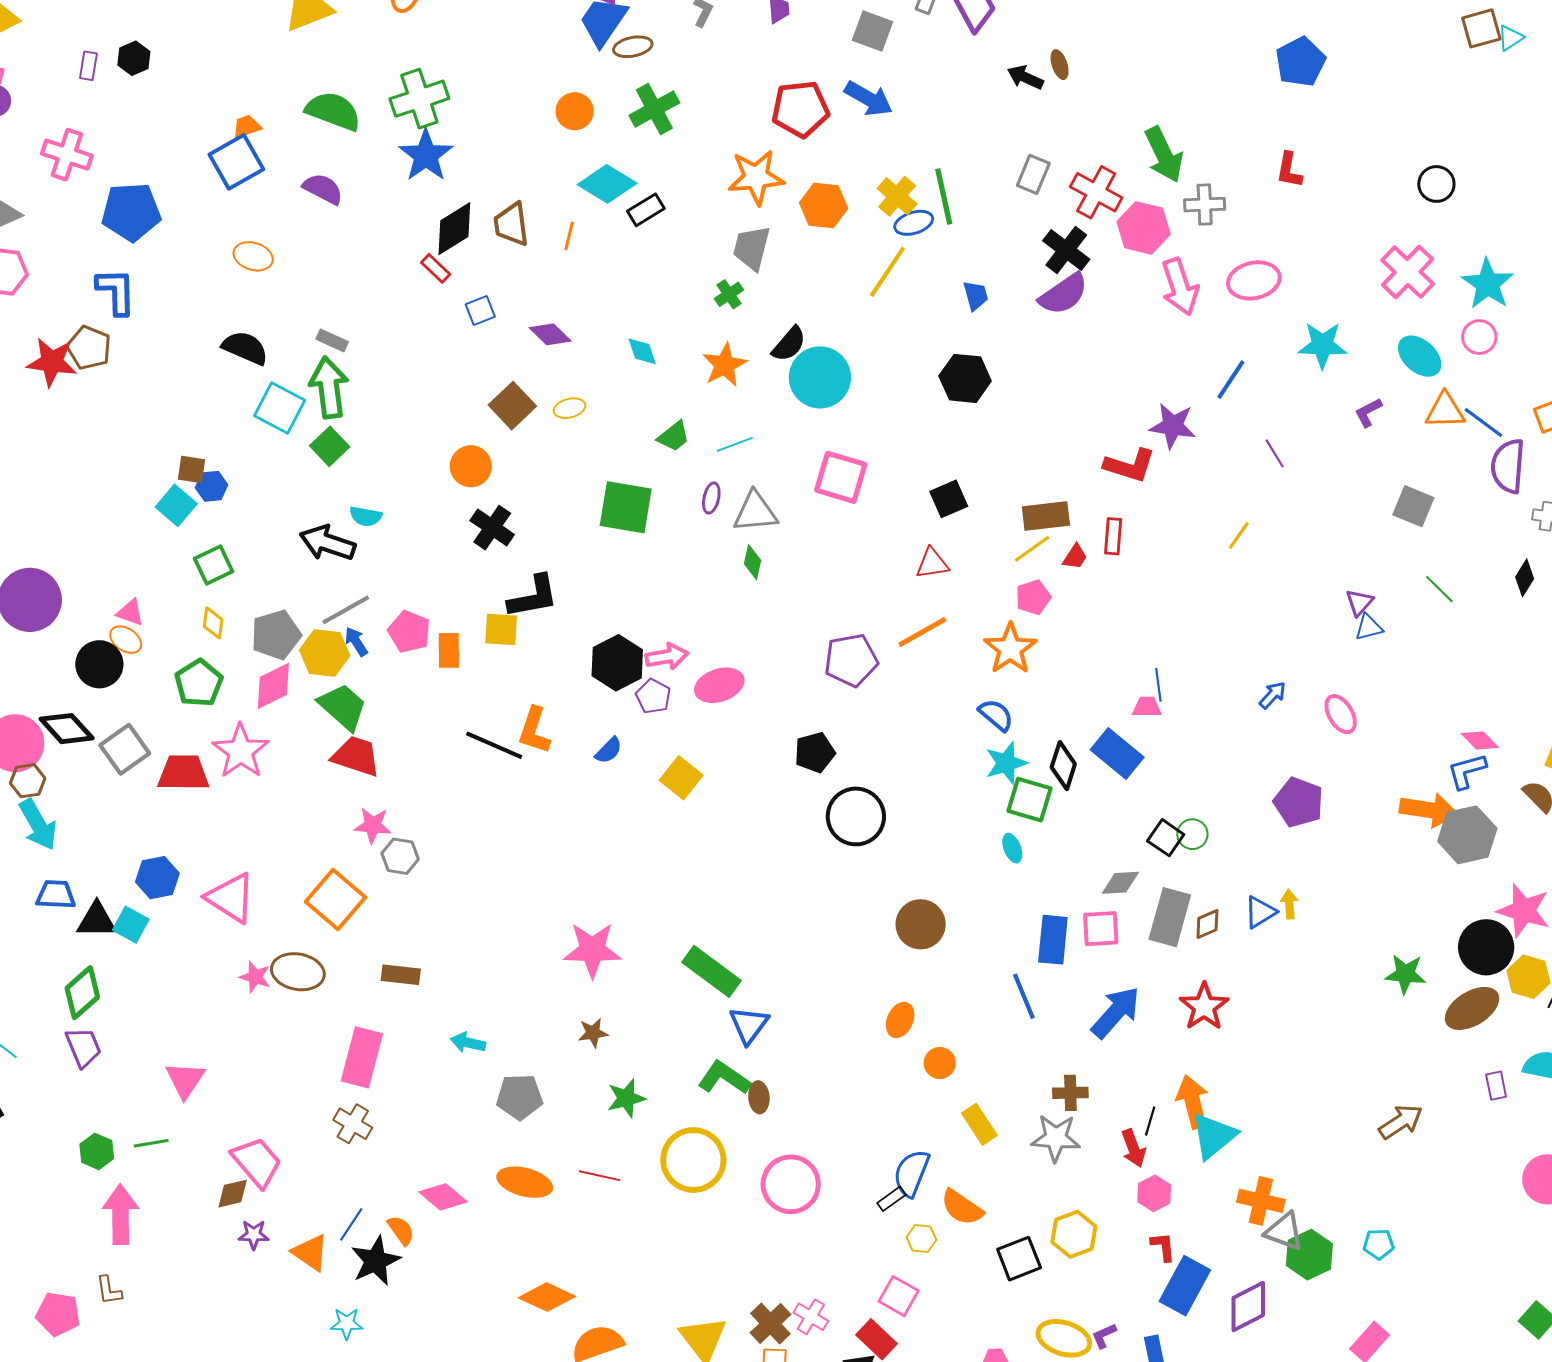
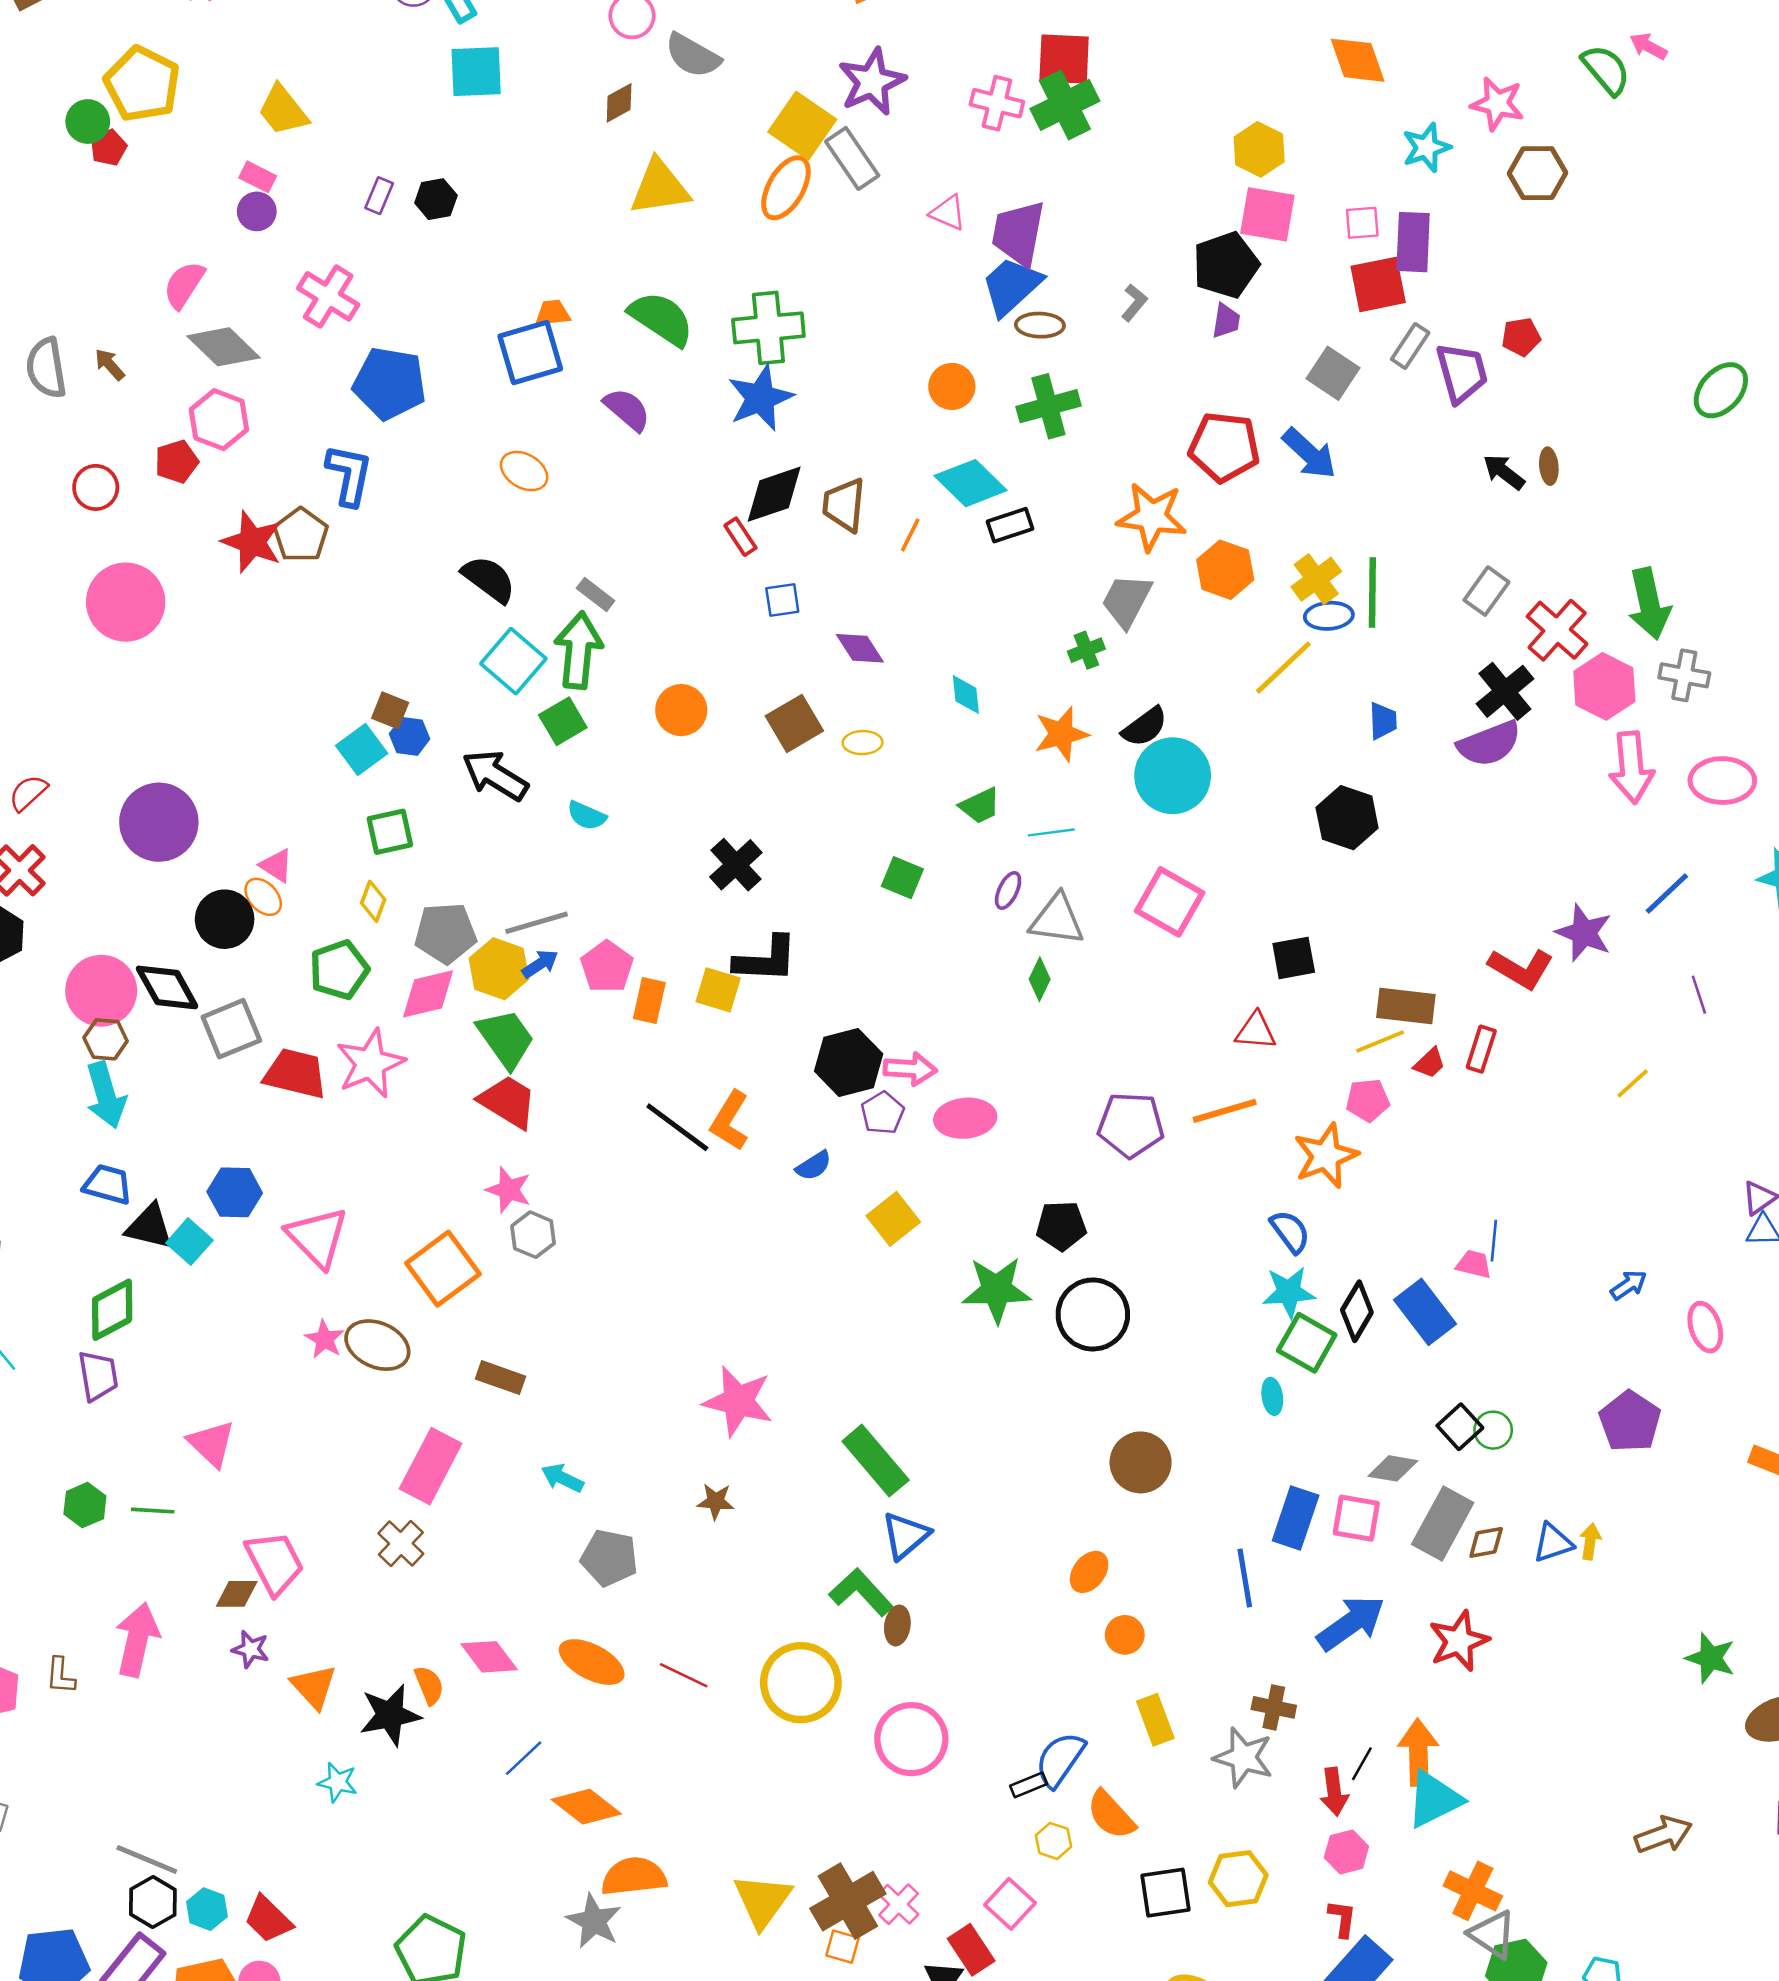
orange circle: (471, 466) -> (681, 710), moved
green square: (626, 507) -> (902, 878), size x0.6
black arrow: (327, 543) -> (495, 775), moved
blue arrow: (356, 642) -> (540, 964), turned 76
pink triangle: (185, 1080) -> (211, 1444), turned -33
green star: (626, 1098) -> (997, 1290), moved, size x1.4
pink arrow: (120, 1214) -> (137, 1640), moved
blue line: (351, 1224) -> (524, 1758), moved
brown cross: (770, 1324) -> (848, 1901), size x1.4

